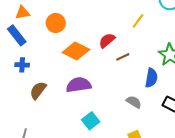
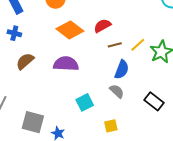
yellow line: (138, 21) -> (138, 45), moved
blue semicircle: (151, 78) -> (122, 70), moved
cyan square: (91, 121) -> (85, 102), moved

